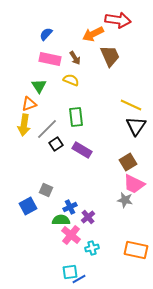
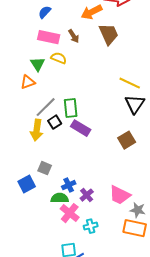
yellow semicircle: (71, 80) -> (59, 58), moved
green rectangle: (76, 117) -> (71, 108), moved
yellow arrow: (24, 125) -> (37, 130), moved
pink trapezoid: (134, 184) -> (120, 195), moved
gray star: (125, 200) -> (138, 210), moved

